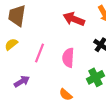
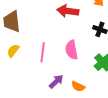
purple arrow: (22, 81) -> (56, 82), moved

